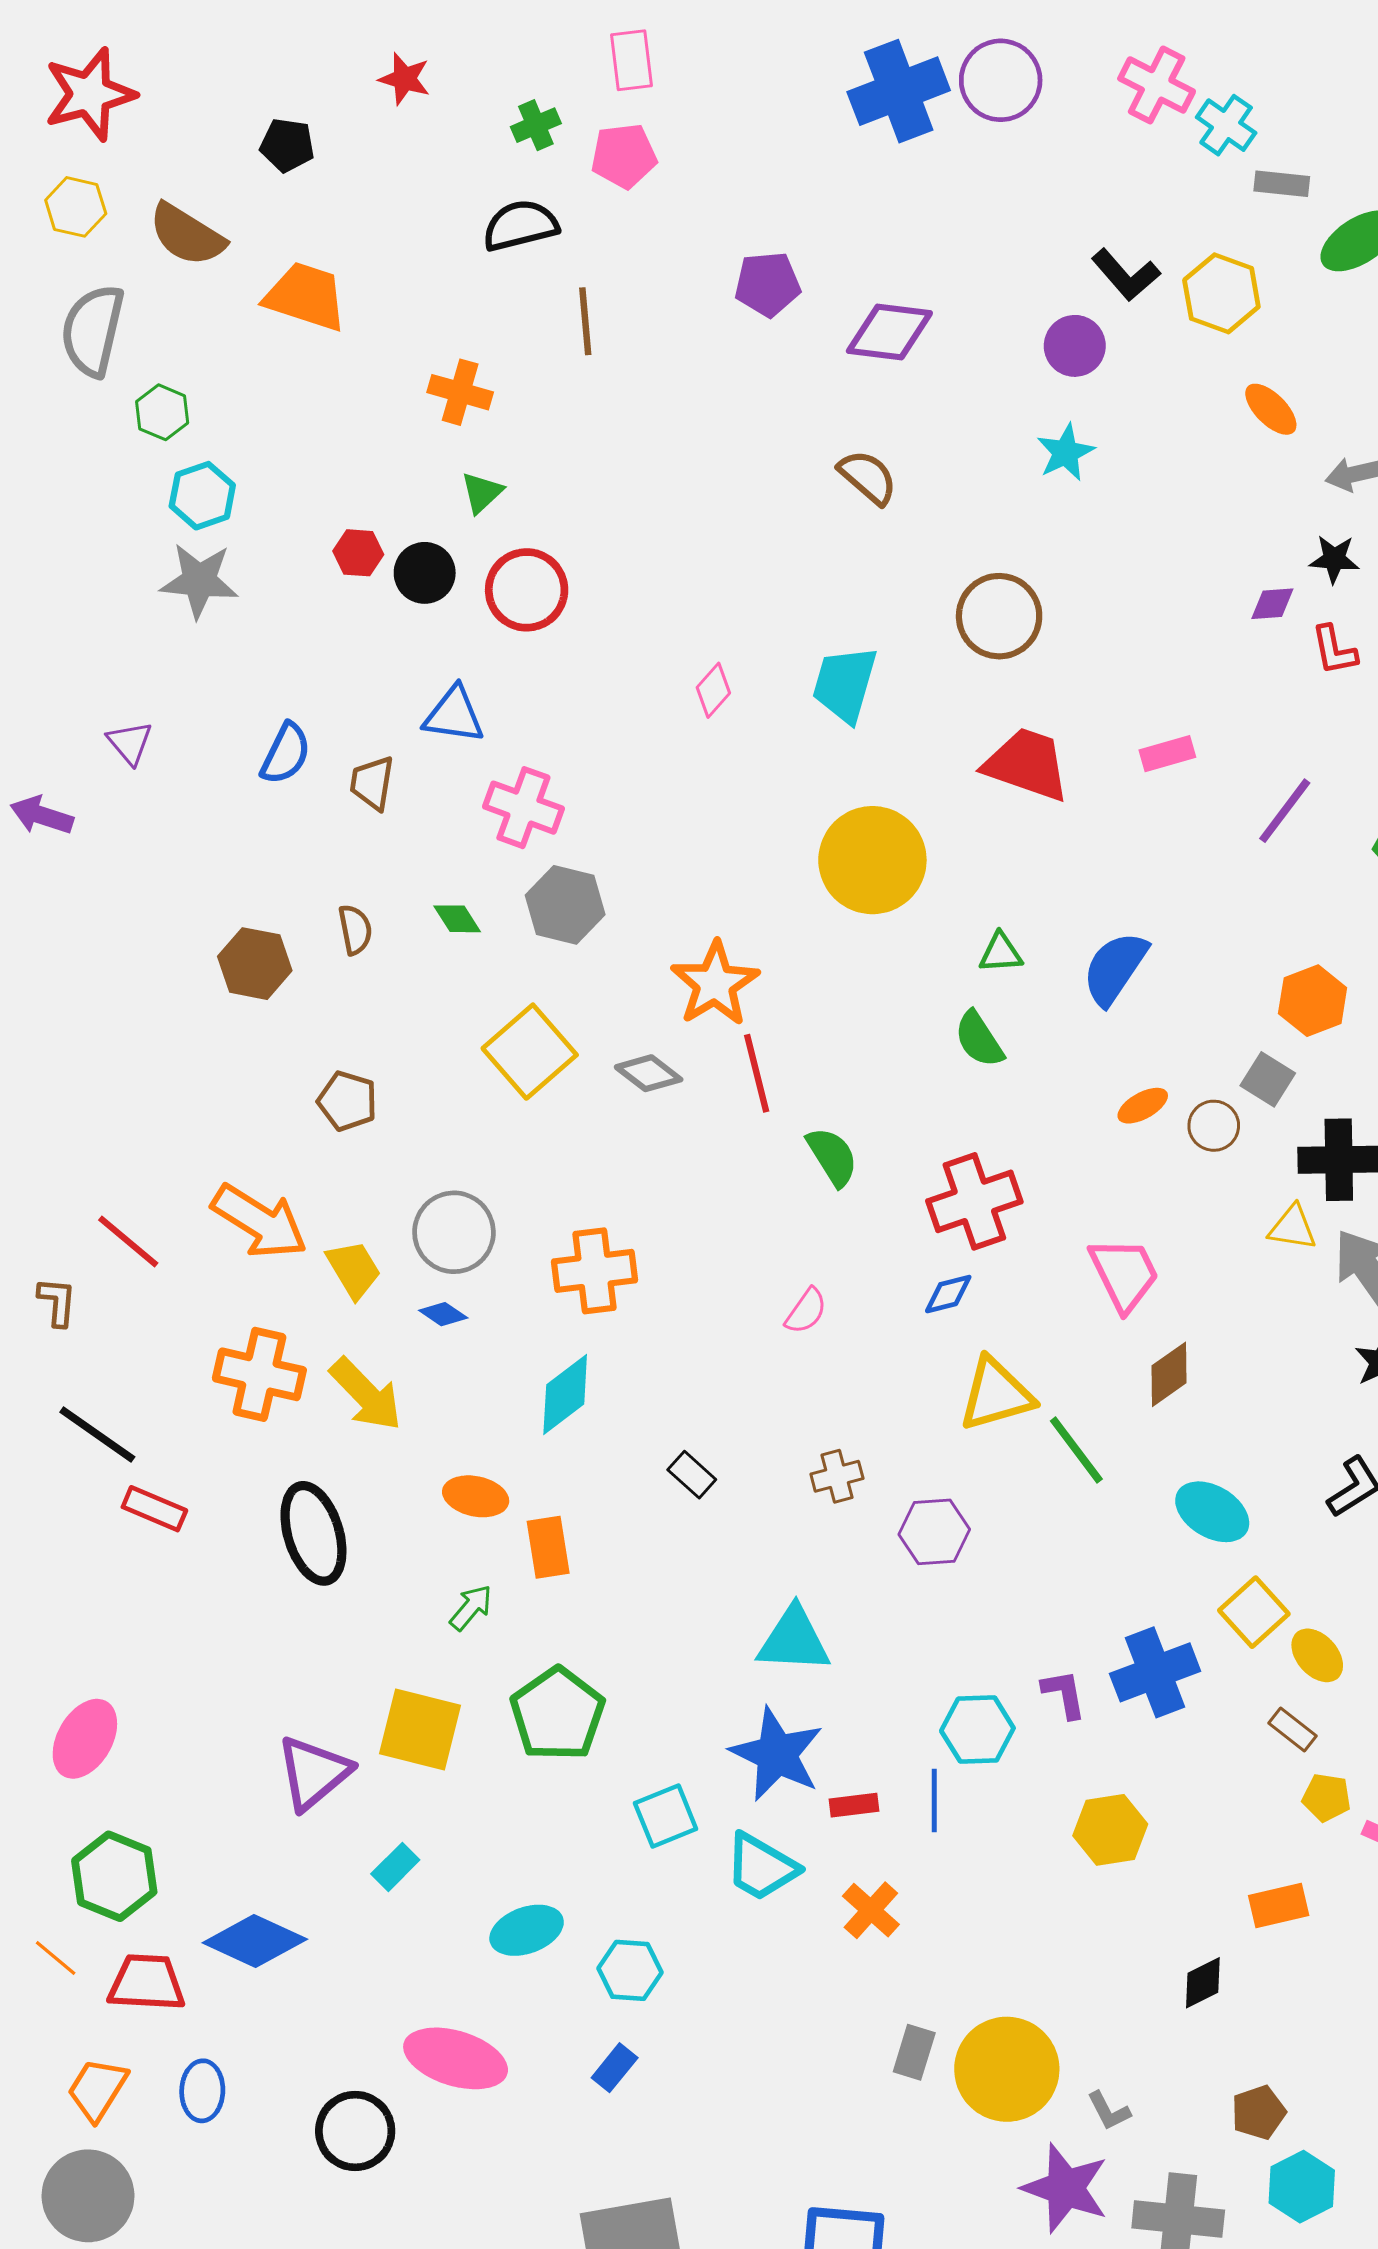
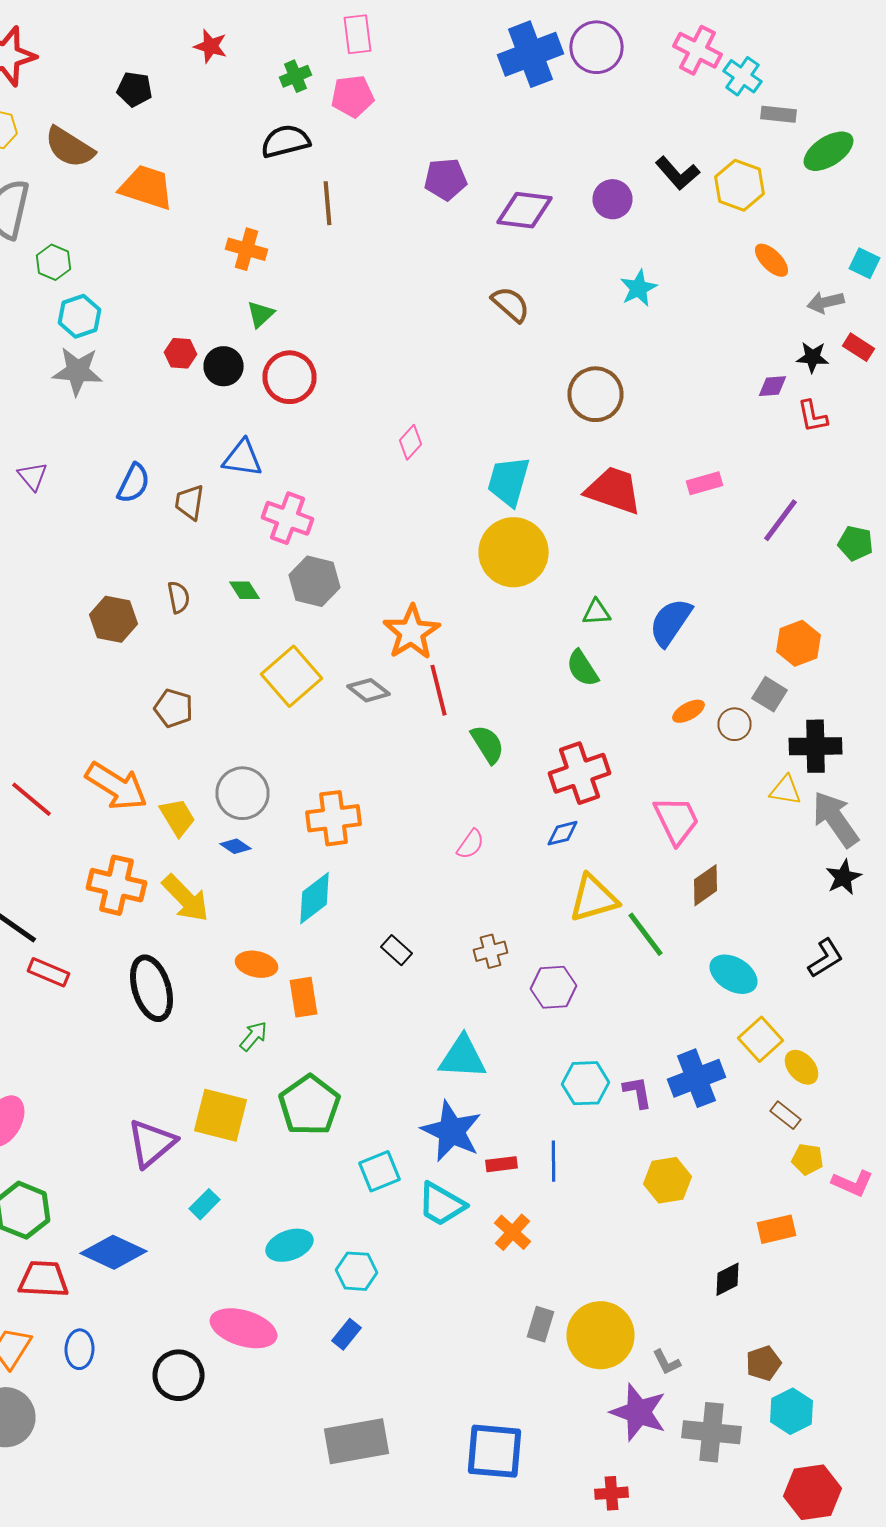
purple circle: (1075, 346) -> (612, 199), moved
cyan trapezoid: (845, 684) -> (508, 481), moved
cyan hexagon: (977, 1730) -> (586, 1083), moved

